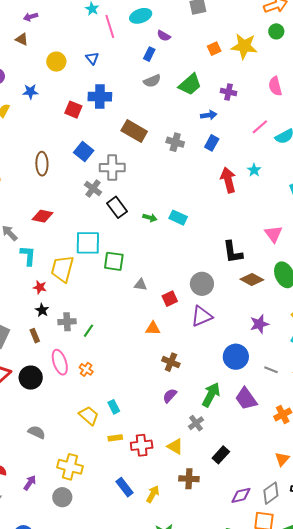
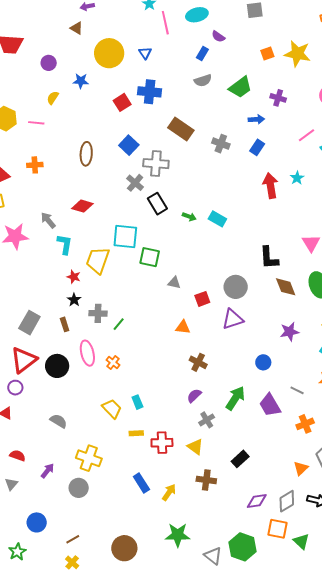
yellow circle: (56, 62) -> (109, 53), size x1.5
red square: (73, 110) -> (122, 102), turned 30
brown diamond: (252, 280) -> (286, 287), turned 35
blue circle: (236, 357) -> (263, 362), size x0.6
gray line: (271, 370) -> (297, 390), moved
gray cross: (196, 423) -> (207, 420), moved

